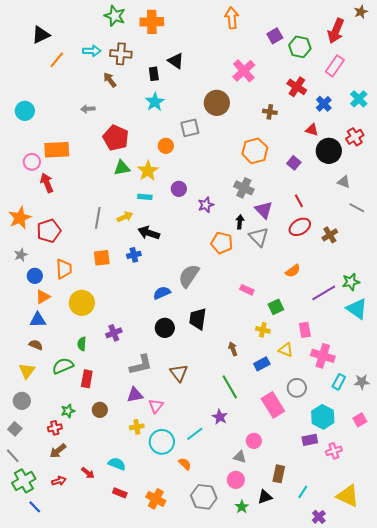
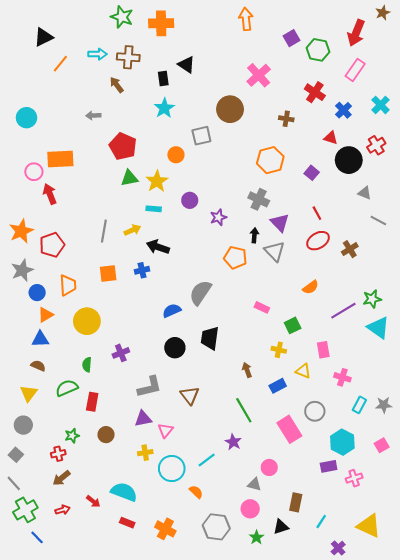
gray star: (21, 255) -> (22, 270), size x1.5
pink cross: (323, 356) -> (342, 377), size x0.7
cyan semicircle: (117, 464) -> (124, 492), size x1.4

